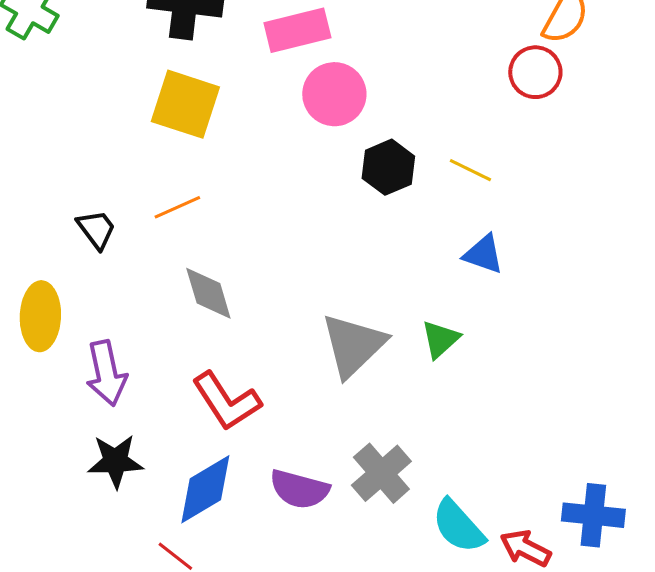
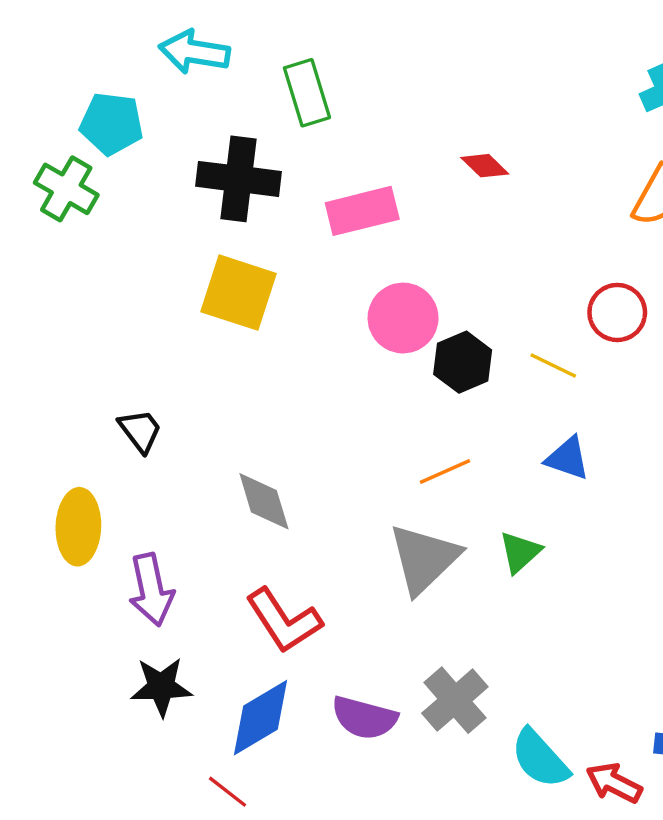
red circle: (535, 72) -> (617, 312), moved
pink circle: (334, 94) -> (403, 318), moved
orange line: (177, 207) -> (445, 471), moved

